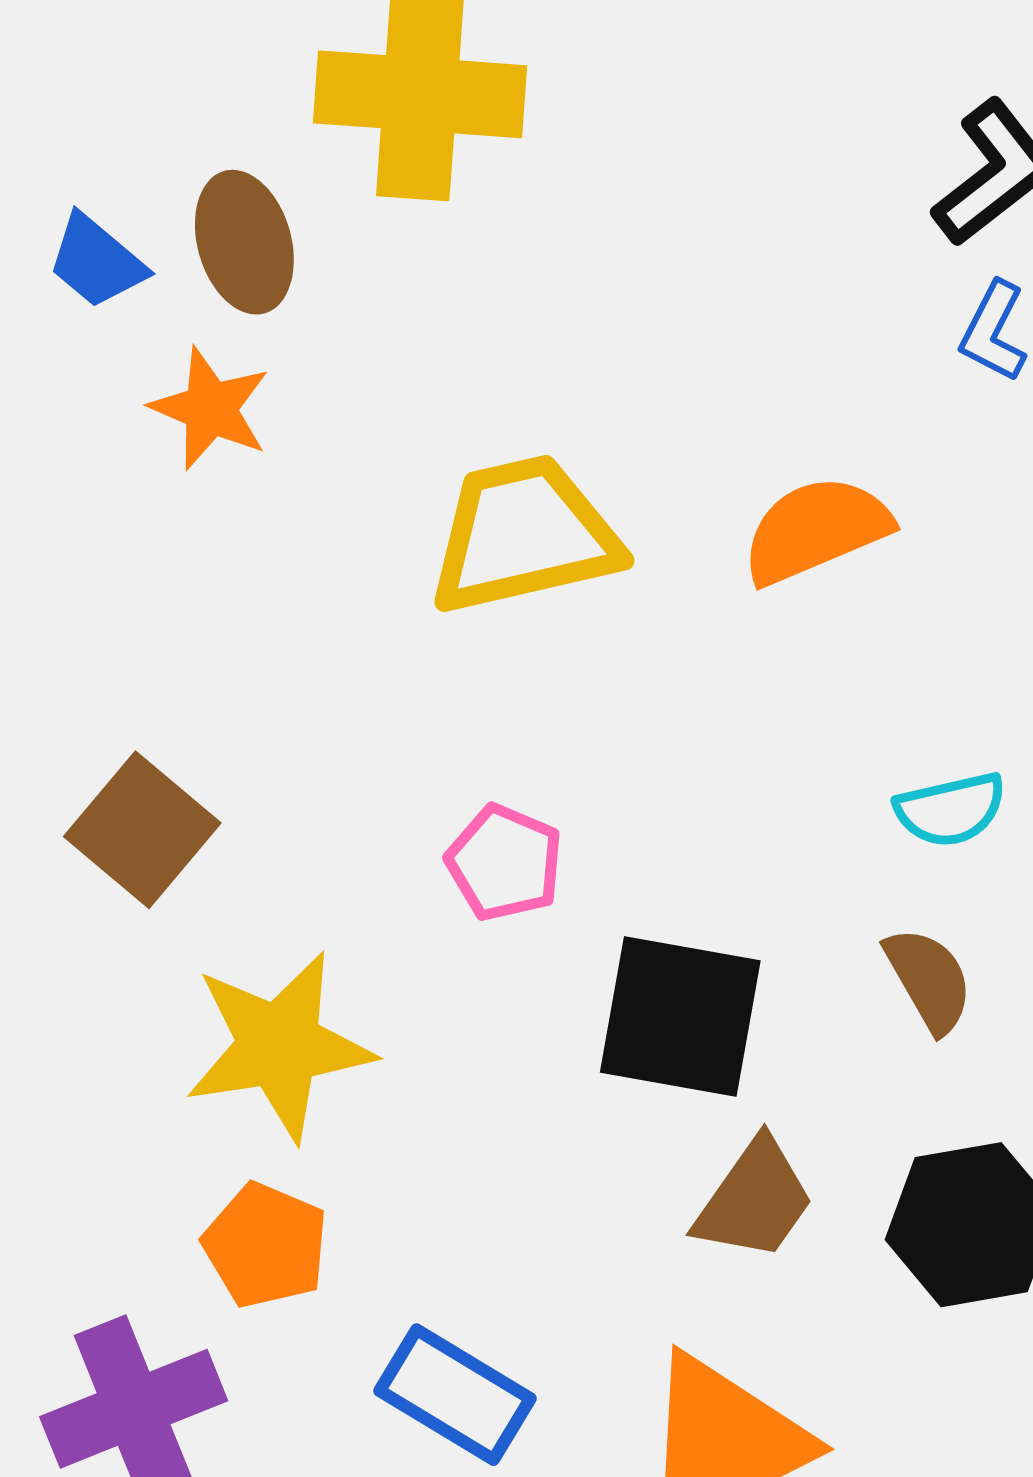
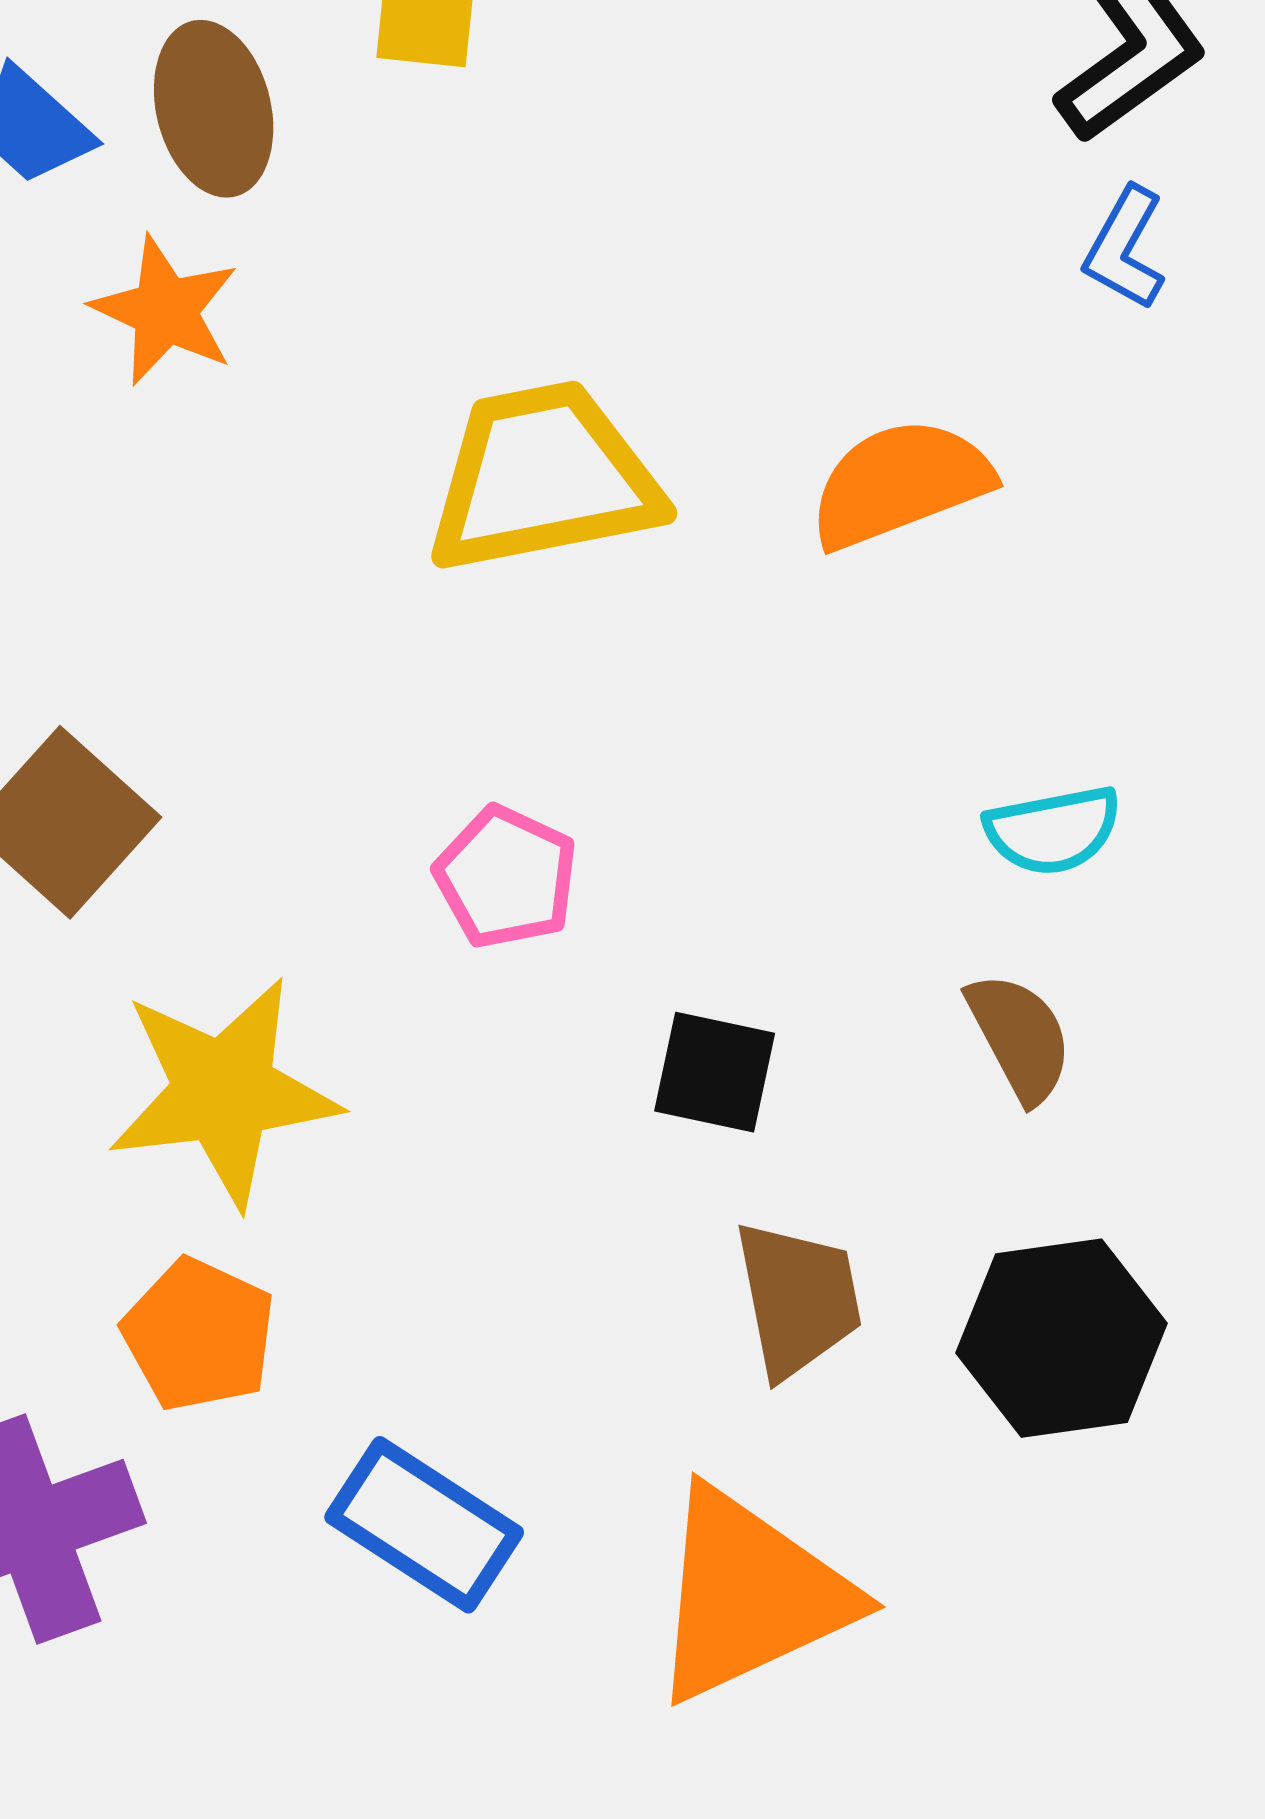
black square: (680, 1016) -> (715, 1072), size x0.6
brown trapezoid: (754, 1200) -> (798, 1299), turned -48

